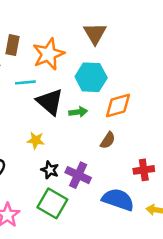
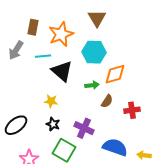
green arrow: (78, 112) -> (92, 85), moved
black star: (50, 170) -> (53, 124), moved
red cross: (144, 170) -> (132, 110), moved

